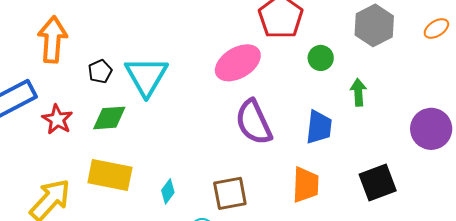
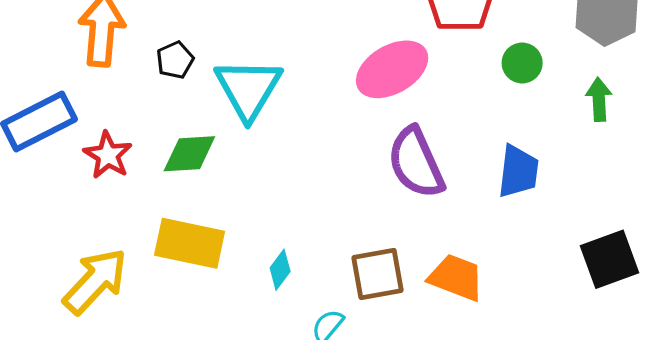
black pentagon: (100, 71) -> (175, 60), moved
green arrow: (358, 92) -> (599, 99), moved
orange trapezoid: (306, 185) -> (456, 277), moved, turned -72

